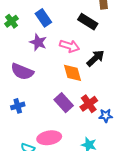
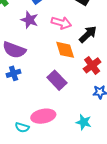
red cross: (89, 104) -> (92, 65), moved
blue cross: (18, 106) -> (14, 73), moved

